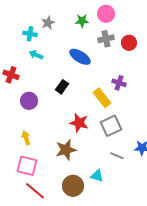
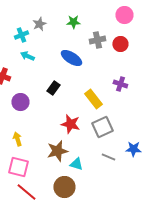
pink circle: (106, 14) -> (124, 15), moved
cyan cross: (30, 34) -> (21, 35), turned -32
purple cross: (119, 83) -> (120, 84), moved
cyan triangle: (97, 176) -> (76, 164), moved

